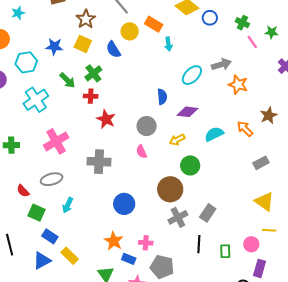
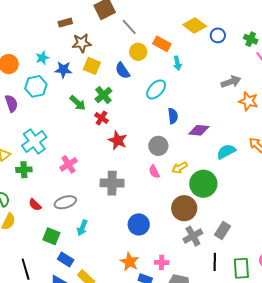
cyan star: (18, 13) -> (42, 58), moved
brown star: (86, 19) -> (82, 43), moved, turned 30
cyan ellipse: (192, 75) -> (156, 89), moved
red cross: (91, 96) -> (101, 118), turned 32
cyan cross: (36, 100) -> (34, 141), moved
yellow arrow: (177, 140) -> (180, 168), moved
pink cross: (56, 141) -> (68, 164), size x0.7
green circle: (190, 165) -> (203, 184), size x1.4
red semicircle: (23, 191) -> (35, 205), moved
green rectangle: (225, 251) -> (241, 268), size x1.5

